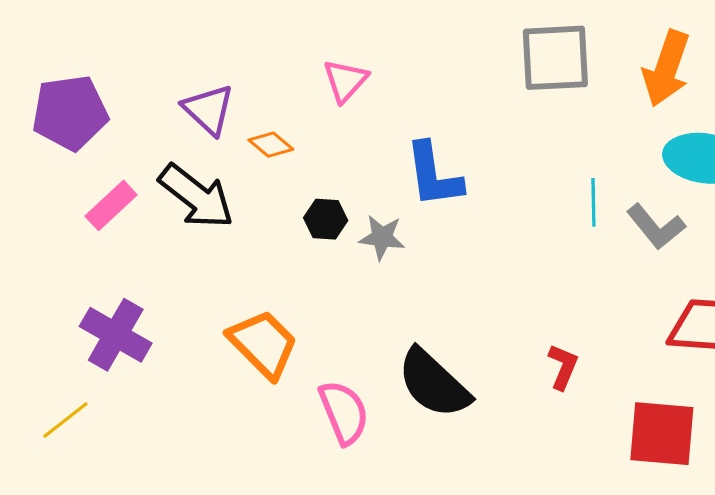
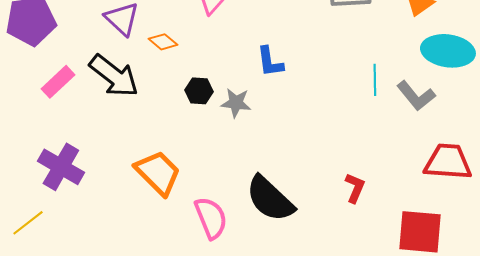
blue L-shape: (434, 175) -> (270, 62), size x0.7

